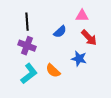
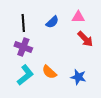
blue semicircle: (60, 32) -> (52, 22), moved
blue star: (79, 59) -> (78, 77), moved

